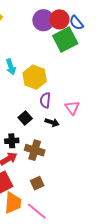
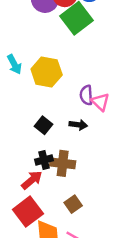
purple semicircle: (45, 100) -> (86, 95), moved
black cross: (12, 141) -> (44, 160), moved

